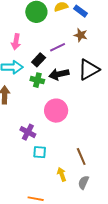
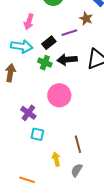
brown star: (81, 35) -> (86, 18), moved

